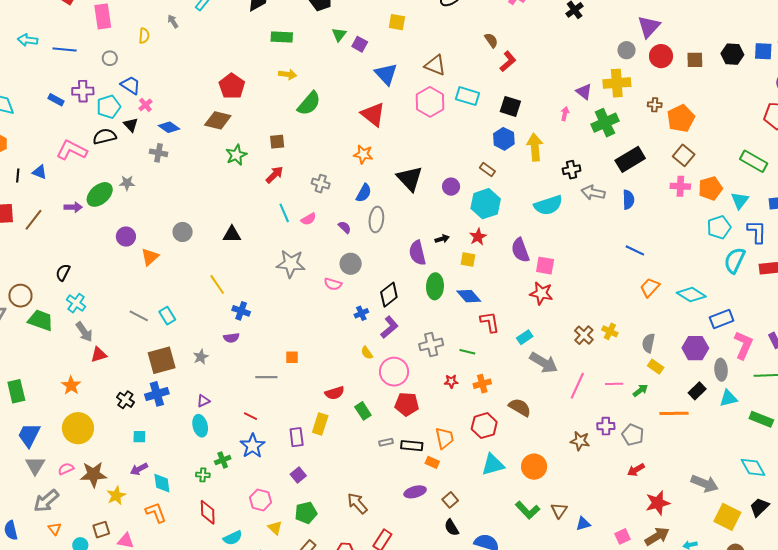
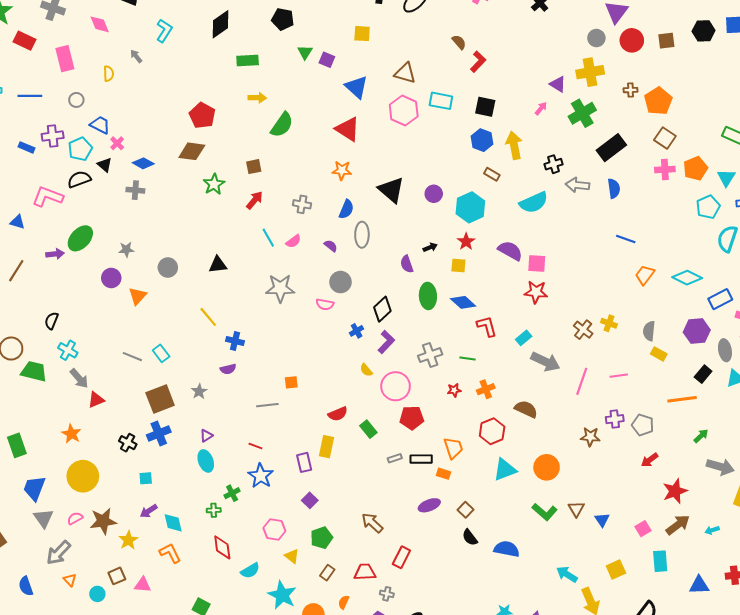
pink arrow: (565, 114) -> (541, 108), turned 32
brown rectangle: (487, 169) -> (492, 174), moved
gray star: (127, 183) -> (126, 250), moved
purple semicircle: (520, 250) -> (510, 251), turned 145
purple semicircle: (417, 253) -> (407, 264), size x0.7
green arrow: (640, 390) -> (701, 436), moved
blue triangle: (583, 524) -> (602, 520), turned -42

